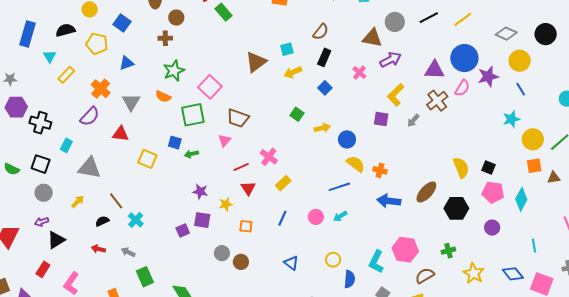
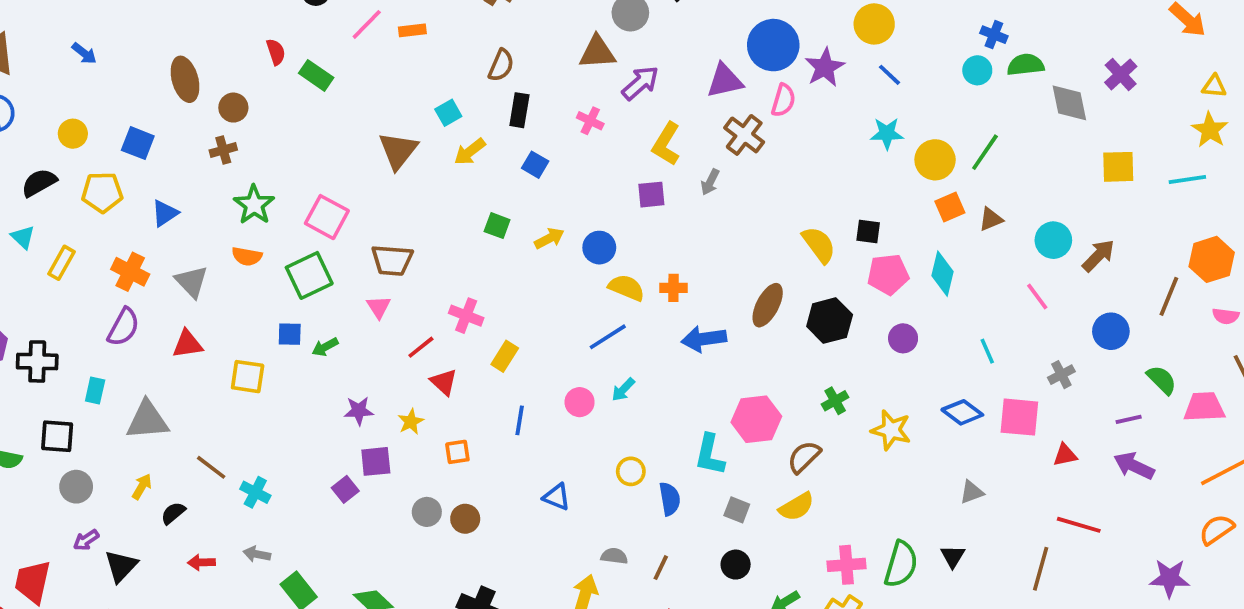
cyan star: (511, 119) -> (887, 133), turned 30
black semicircle: (102, 221) -> (173, 513), moved

